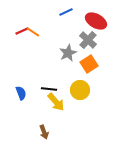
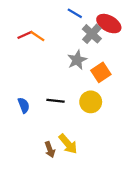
blue line: (66, 12) -> (75, 13), turned 56
gray cross: (88, 40) -> (92, 34), moved
yellow arrow: (56, 102) -> (68, 144), moved

